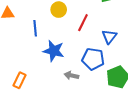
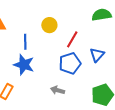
blue star: (54, 51) -> (24, 65), moved
blue pentagon: (93, 59) -> (70, 63), moved, turned -30

